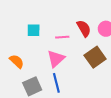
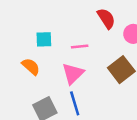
red semicircle: (84, 28) -> (106, 18), moved
orange semicircle: (17, 61) -> (31, 66), moved

